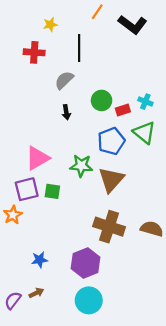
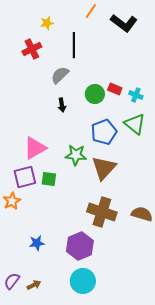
red cross: (34, 52) -> (32, 49), turned -30
red rectangle: (123, 110) -> (115, 89), moved, turned 40
brown arrow: (36, 293) -> (34, 285), moved

